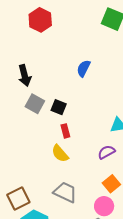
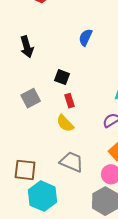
gray square: (35, 104) -> (31, 98), moved, turned 36
brown square: (18, 199) -> (25, 170), turned 35

